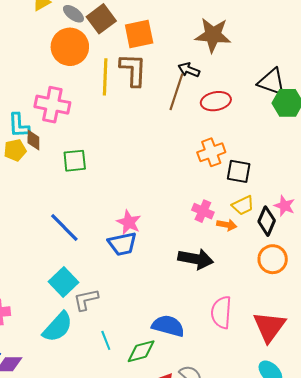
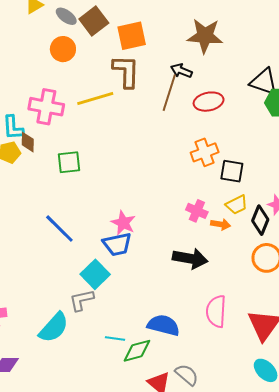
orange circle: (70, 47) -> (63, 49), size x0.7
yellow line: (105, 77) -> (95, 98), moved, turned 72
cyan square: (64, 282) -> (95, 274), moved
cyan line: (106, 340) -> (115, 339), moved, turned -60

